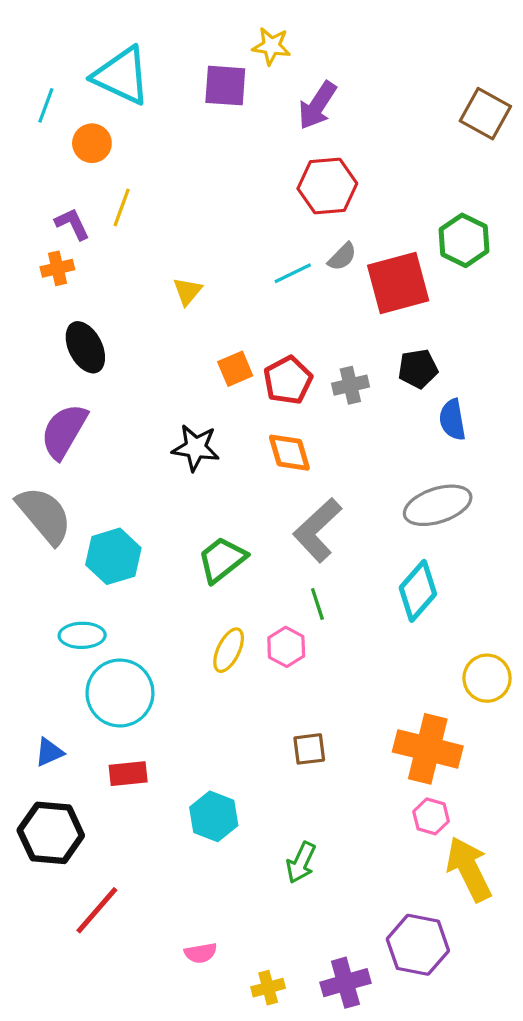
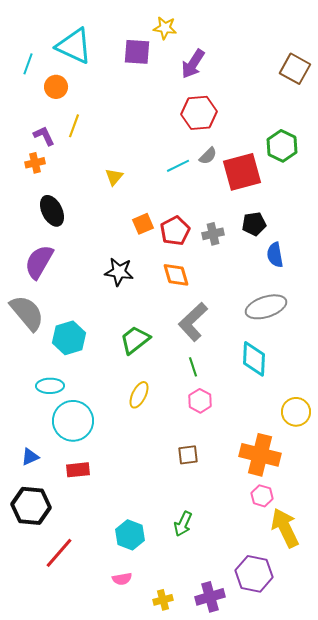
cyan diamond: (418, 591) -> (254, 359), turned -39
pink hexagon: (286, 647) -> (200, 401), moved
cyan hexagon: (214, 816) -> (130, 535), moved

